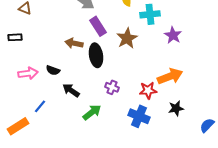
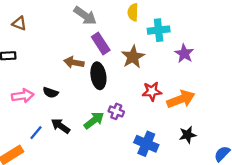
black arrow: (71, 90) -> (61, 126), moved
red star: (148, 90) -> (152, 91), moved
green arrow: (92, 112) -> (94, 120), moved

